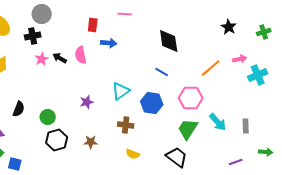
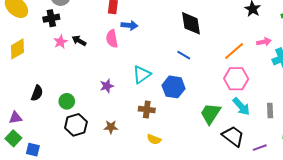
pink semicircle: (81, 55) -> (112, 39), moved
pink hexagon: (191, 98) -> (236, 79), moved
black trapezoid: (177, 157) -> (233, 136), moved

